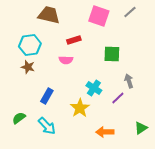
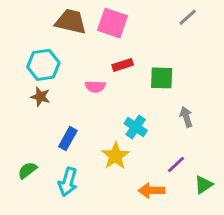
pink square: (99, 16) -> (113, 23), moved
red rectangle: (74, 40) -> (123, 65), moved
purple line: (118, 98) -> (176, 165), moved
cyan arrow: (47, 126) -> (68, 182), turned 60

